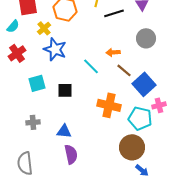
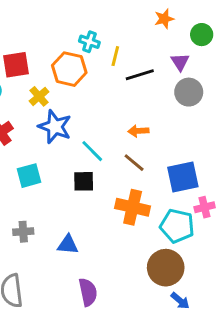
gray circle: (146, 38) -> (189, 92), moved
cyan line: (91, 66) -> (92, 151), moved
brown line: (124, 70) -> (134, 163), moved
blue square: (144, 84) -> (183, 177), turned 30
black square: (65, 90) -> (84, 181), moved
purple semicircle: (71, 154) -> (88, 292), moved

